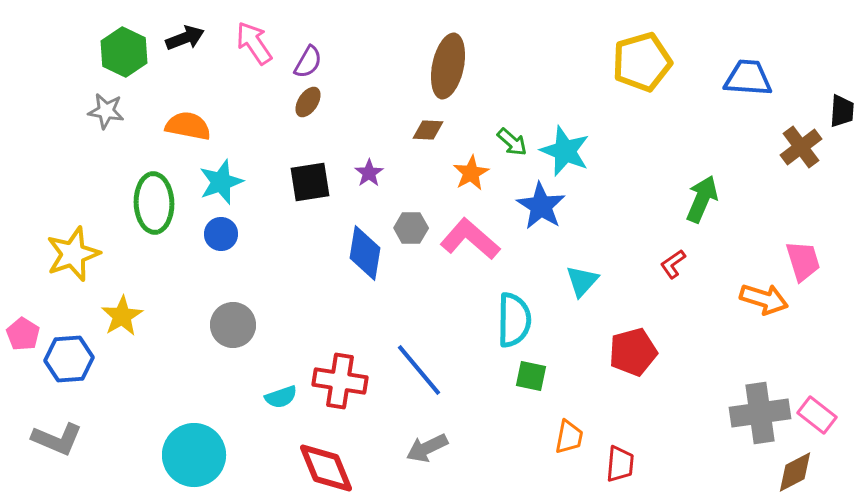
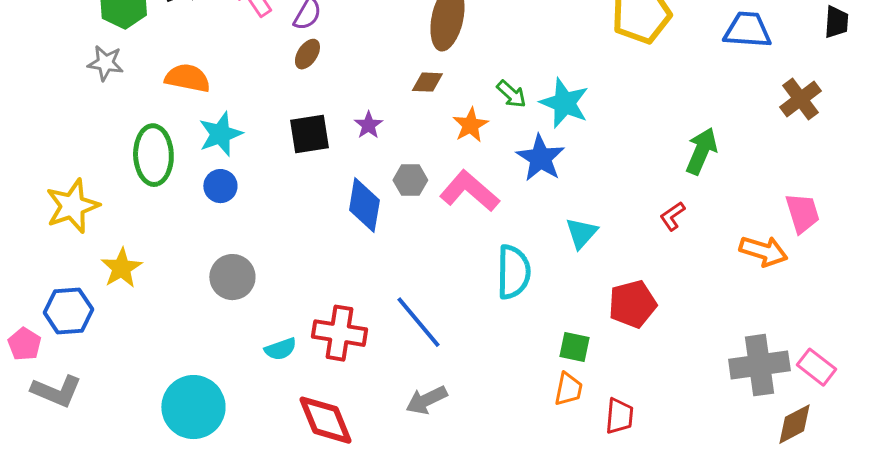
black trapezoid: (842, 111) -> (836, 22), moved
pink pentagon: (23, 334) -> (24, 344), moved
green square: (531, 376) -> (574, 347), moved

